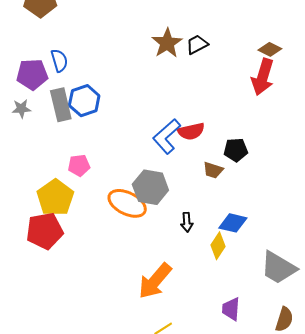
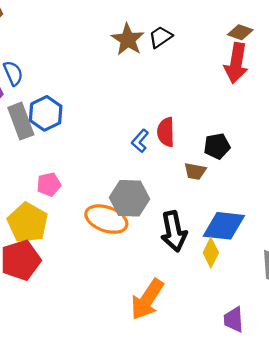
red semicircle: (191, 131) -> (166, 132), turned 108
blue L-shape: (167, 136) -> (140, 141), size x0.6
black arrow: (187, 222) -> (174, 231), size x1.8
blue diamond: (233, 223) -> (224, 226), size x1.4

